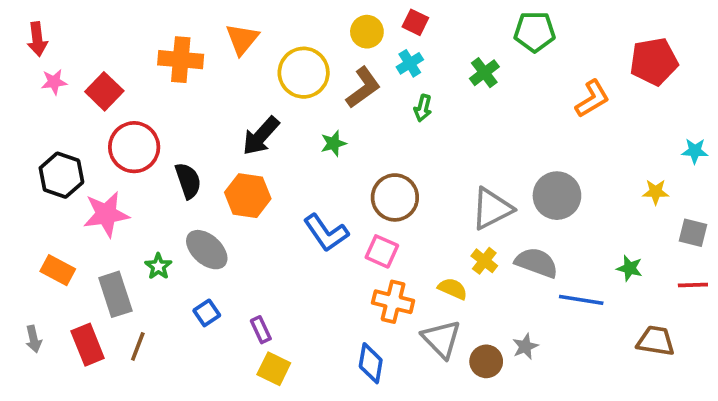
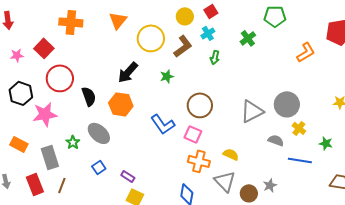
red square: (415, 22) -> (211, 11), turned 32
orange cross: (181, 60) -> (71, 22), moved
pink star: (54, 82) -> (17, 55), moved
yellow cross: (484, 261) -> (299, 128), moved
gray semicircle: (536, 263) -> (276, 140), size x0.7
purple rectangle: (261, 330) -> (128, 176), turned -32

